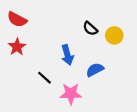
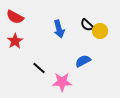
black semicircle: (90, 29) -> (87, 25), moved
blue arrow: (67, 55) -> (59, 29), moved

